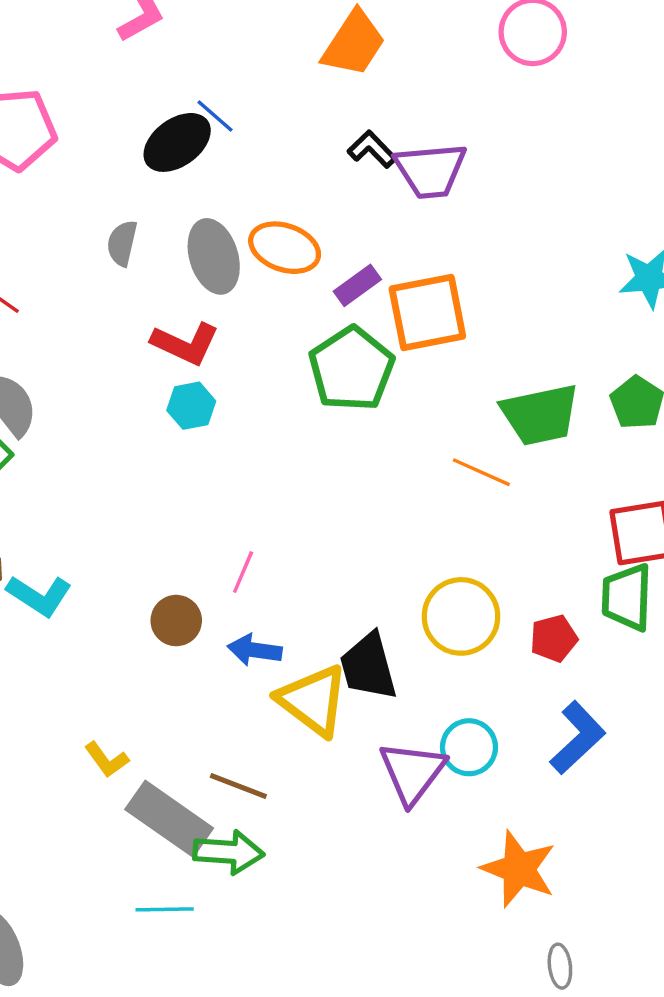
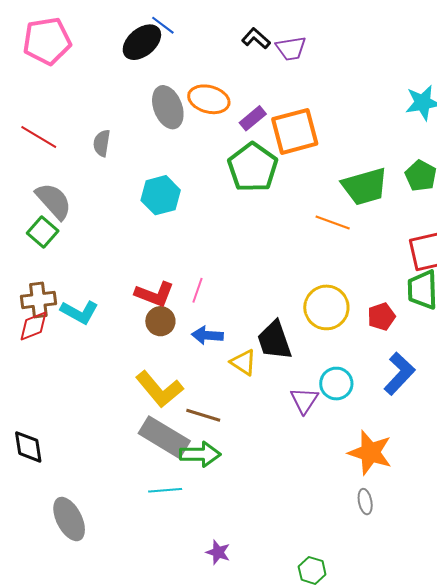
purple trapezoid: (430, 170) -> (291, 48), size x0.7
gray semicircle: (122, 243) -> (102, 143), moved
red L-shape: (185, 344) -> (154, 294), moved
cyan hexagon: (191, 406) -> (161, 195), size x1.4
yellow triangle: (313, 700) -> (243, 362), size x0.6
yellow L-shape: (107, 760) -> (159, 389), moved, size x1.8
purple triangle: (412, 772) -> (304, 400), size x0.7
gray ellipse: (560, 966) -> (365, 502), moved

